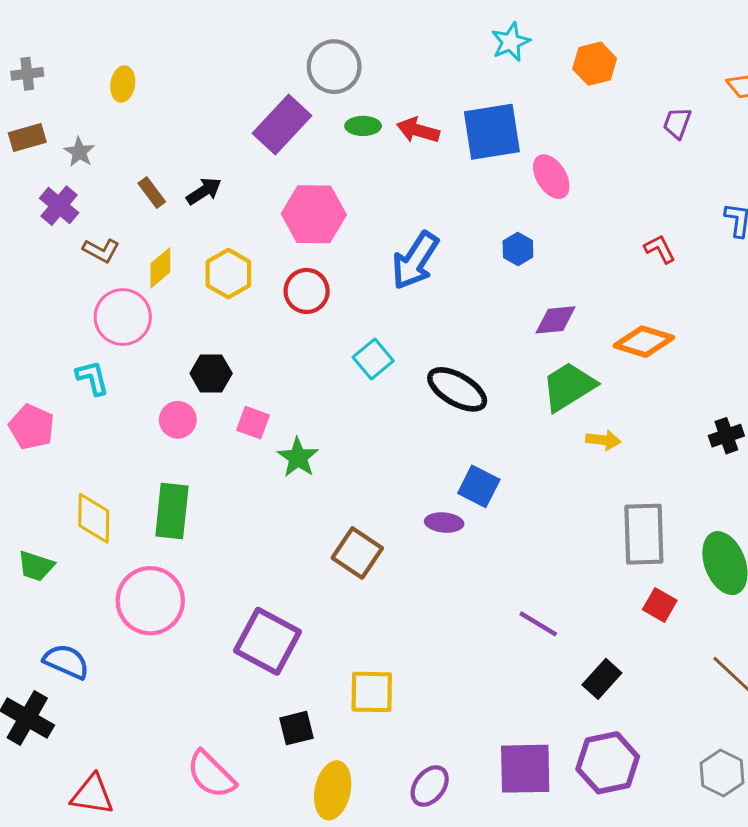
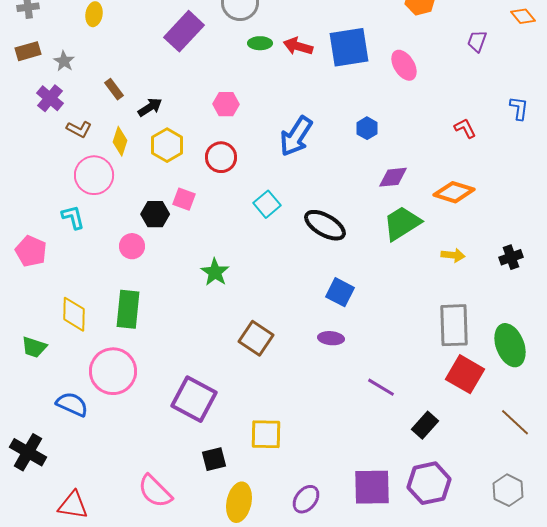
purple rectangle: (282, 124) -> (184, 31), moved
pink ellipse: (551, 177) -> (404, 65), moved
black arrow: (204, 191) -> (150, 107), moved
pink hexagon: (314, 214) -> (226, 104), size x0.6
yellow diamond: (160, 268) -> (120, 141), turned -32
pink square: (253, 423) -> (184, 199), moved
yellow arrow: (603, 440) -> (453, 255), moved
purple ellipse: (444, 523) -> (331, 338), moved
red square: (660, 605) -> (465, 374), size x1.6
blue semicircle: (66, 662) -> (72, 404), moved

